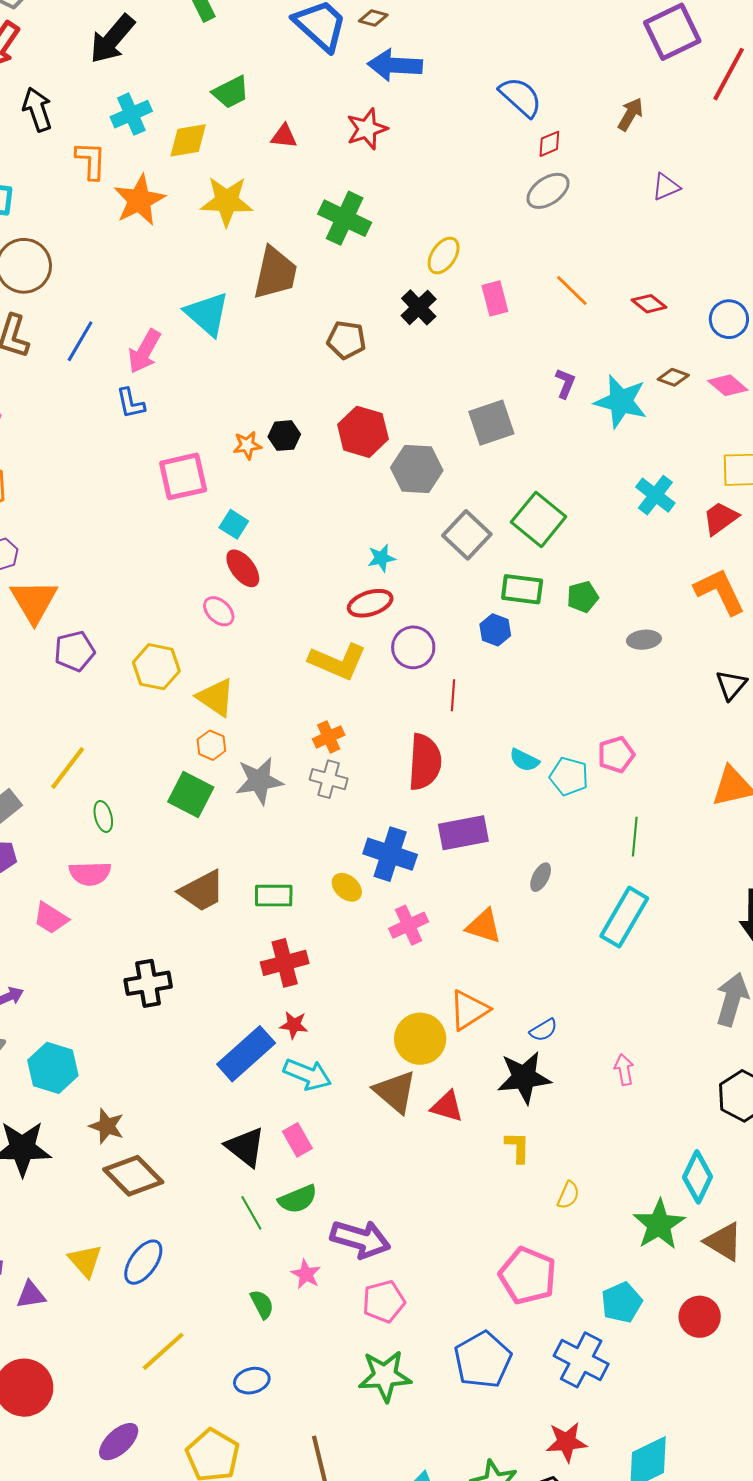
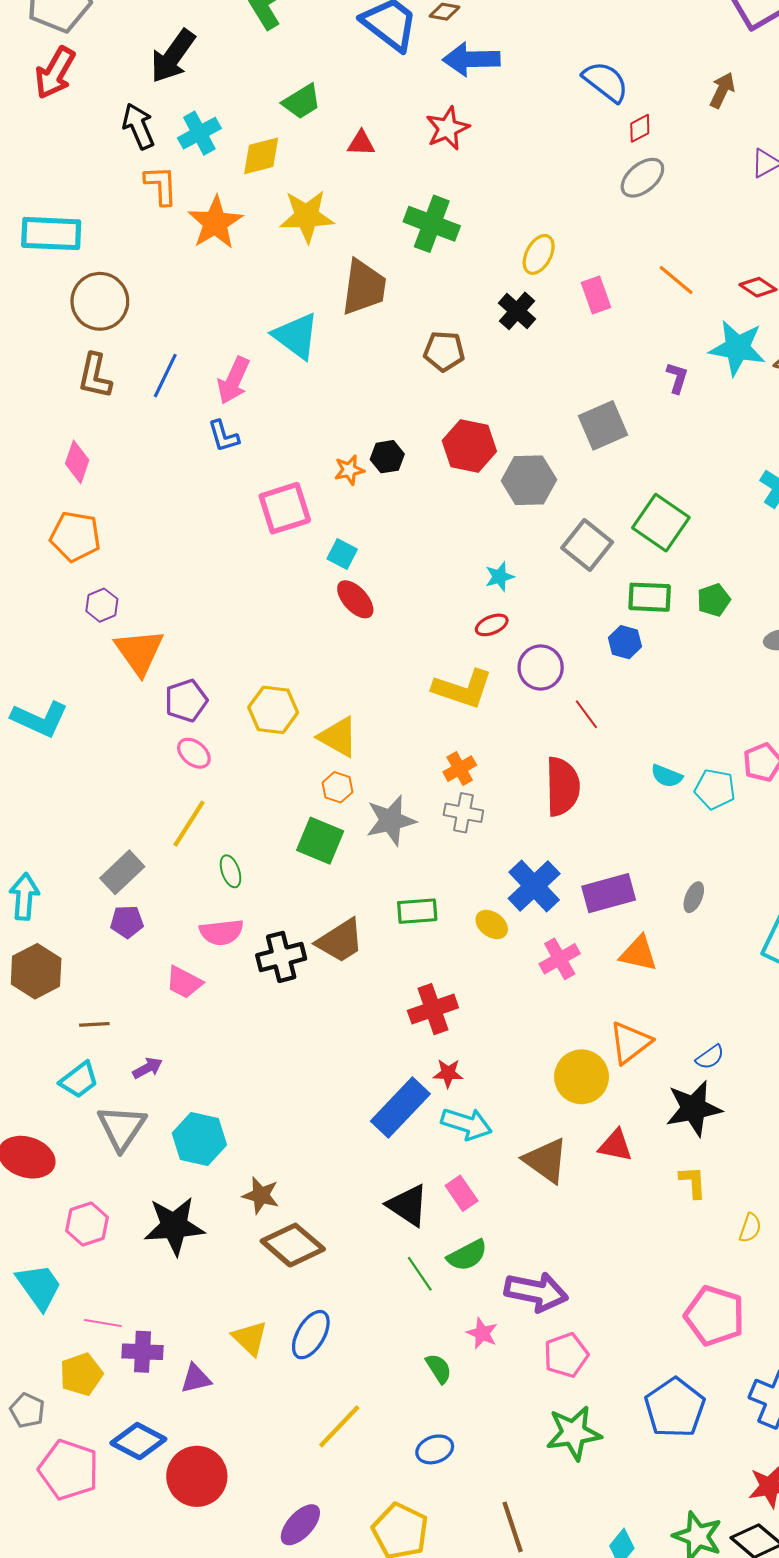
black arrow: (37, 109) -> (138, 126), moved
cyan star: (621, 402) -> (737, 348), moved
red ellipse: (370, 603) -> (492, 625), size x0.7
pink ellipse: (219, 611) -> (194, 753), moved
red line: (453, 695) -> (586, 714), turned -36
purple rectangle: (463, 833) -> (609, 893), moved
blue cross: (390, 854) -> (534, 886), turned 33
green rectangle: (274, 896) -> (417, 911), moved
black cross: (148, 983) -> (281, 957), moved
brown triangle: (395, 1092) -> (546, 1160), moved

